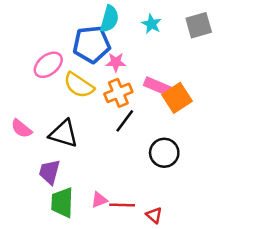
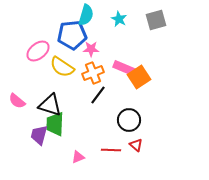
green trapezoid: (62, 202) -> (55, 124), moved
red line: (122, 205) -> (111, 150), moved
red triangle: (154, 215) -> (136, 145), moved

